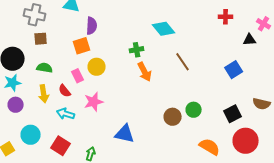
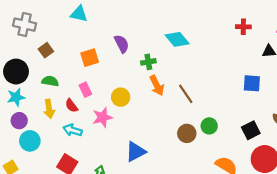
gray cross: (35, 15) -> (25, 25), moved
purple semicircle: (92, 26) -> (122, 44), moved, turned -30
brown square: (41, 39) -> (46, 50), turned -32
brown line: (183, 62) -> (186, 94), moved
yellow circle: (97, 67) -> (121, 97), moved
blue square: (234, 70) -> (252, 83), turned 36
blue triangle: (125, 134) -> (136, 152), turned -40
cyan circle: (31, 135) -> (30, 141), moved

